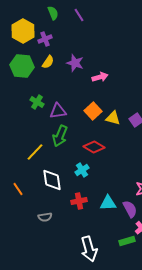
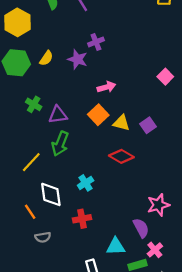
purple cross: (45, 39) -> (96, 42), moved
pink arrow: (100, 77) -> (106, 87), moved
red diamond: (94, 147) -> (121, 156), moved
orange line: (18, 189) -> (30, 212), moved
cyan triangle: (108, 203) -> (116, 246), moved

